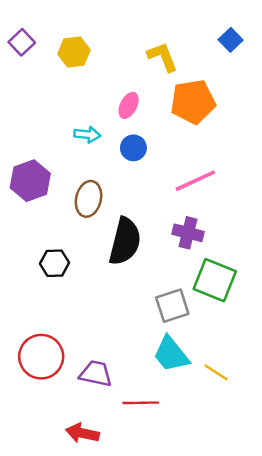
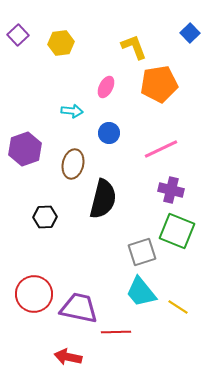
blue circle: (133, 148) -> (109, 133), moved
purple cross: (188, 233) -> (171, 190), moved
purple trapezoid: (96, 374) -> (79, 308), size x1.4

